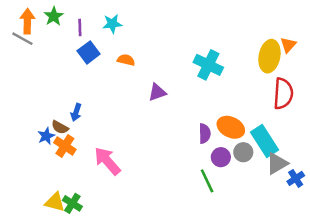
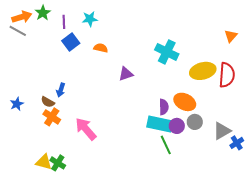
orange arrow: (27, 21) -> (22, 17), turned 72
yellow ellipse: (269, 56) -> (203, 71), moved, turned 65
blue star: (46, 136) -> (17, 104), moved
cyan rectangle: (264, 141) -> (160, 124), moved, turned -45

